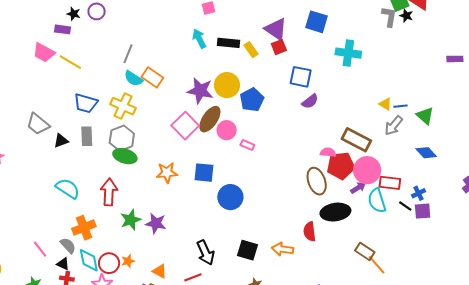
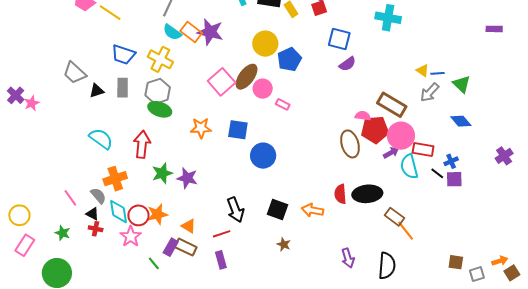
purple star: (200, 91) -> (210, 32), moved
black ellipse: (335, 212) -> (367, 194), moved
orange star: (128, 261) -> (157, 214), size x1.5

